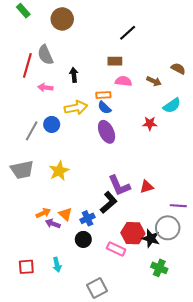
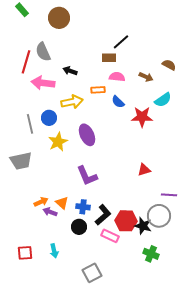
black line: (128, 33) -> (121, 42), moved
black arrow: (74, 75) -> (70, 71), turned -64
pink arrow: (45, 88) -> (43, 83), size x1.6
blue semicircle: (104, 108) -> (118, 102), moved
red star: (150, 123) -> (142, 117), size x1.5
gray line: (32, 131) -> (30, 124), turned -42
purple ellipse: (107, 132) -> (87, 135), moved
yellow star: (59, 171) -> (58, 142), moved
purple L-shape: (119, 186) -> (87, 176), moved
red triangle: (147, 187) -> (144, 170), moved
black L-shape: (109, 203) -> (103, 215), moved
blue cross: (88, 218) -> (83, 207), turned 32

